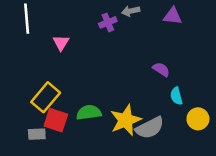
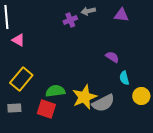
pink triangle: (61, 43) -> (18, 40), moved, turned -32
red square: (56, 120) -> (46, 109), moved

